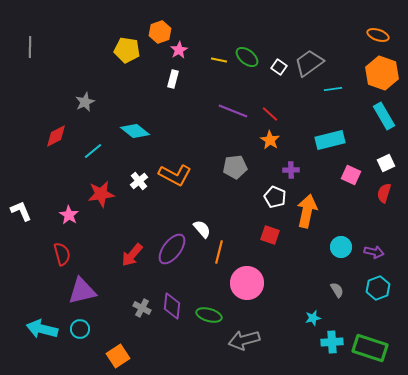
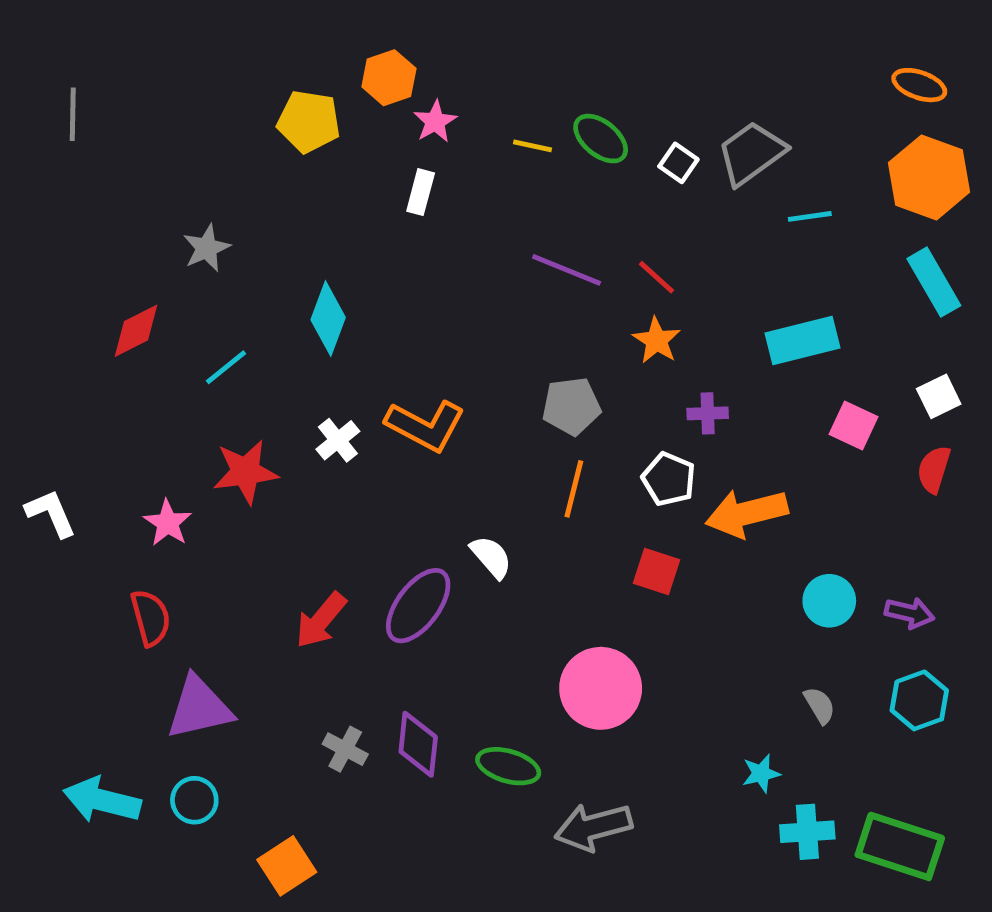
cyan diamond: (135, 131) -> (328, 319), turned 72
orange arrow: (307, 211) -> (747, 513), turned -116
orange line: (219, 252) -> (574, 489), moved

